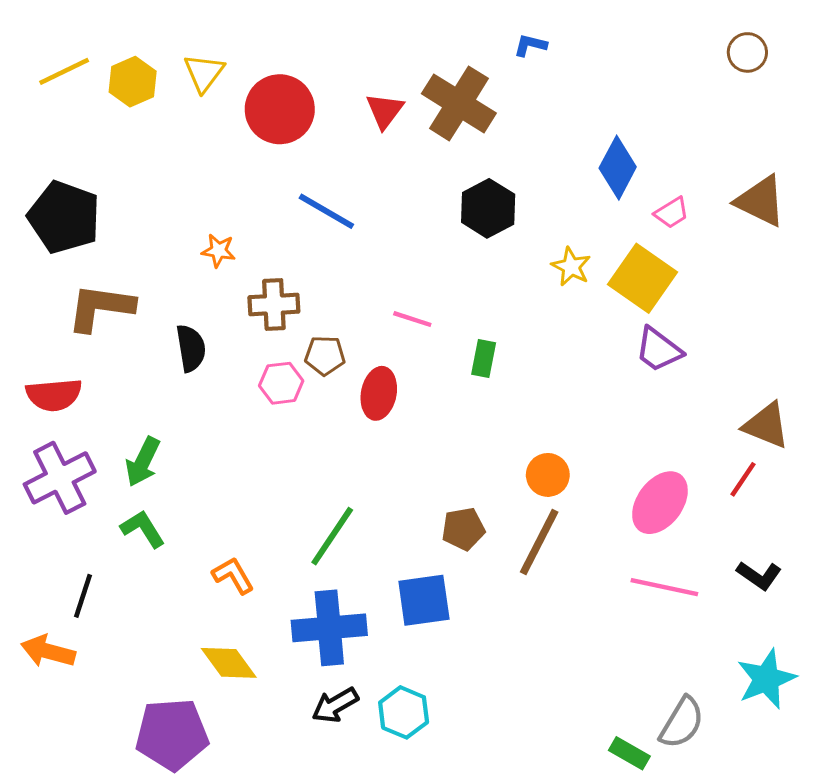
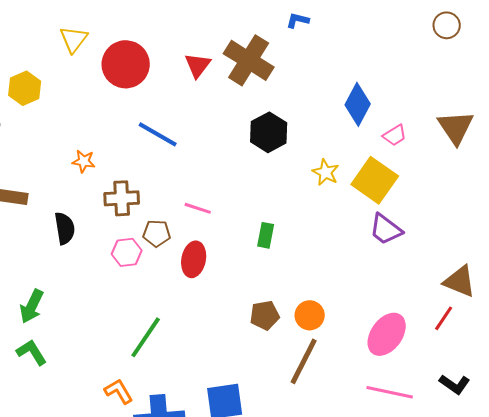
yellow hexagon: (133, 82) -> (25, 88), moved
brown triangle: (761, 201) -> (456, 127), turned 30
pink line: (412, 319) -> (198, 208), moved
brown pentagon: (463, 529) -> (265, 315), moved
green line: (332, 536) -> (146, 337), moved
orange L-shape: (233, 575) -> (119, 391), moved

